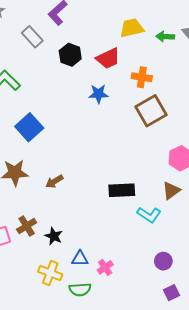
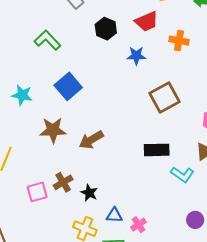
black hexagon: (70, 55) -> (106, 29), moved
brown square: (151, 111) -> (165, 97), moved
brown arrow: (54, 182) -> (91, 140), size x1.4

